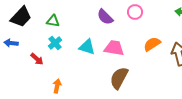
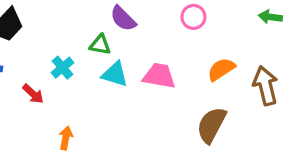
purple semicircle: (105, 17) -> (123, 19), moved
green triangle: (53, 21) -> (100, 45), moved
brown semicircle: (119, 78) -> (211, 125), moved

